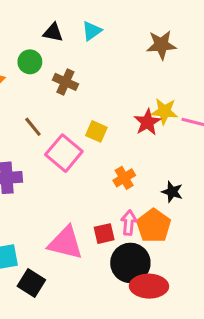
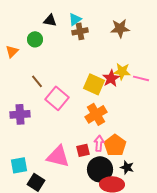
brown cross: (65, 82) -> (80, 31), moved, turned -35
yellow square: (96, 131) -> (94, 84), moved, size x1.5
orange cross: (124, 178) -> (96, 114), size x1.5
black star: (172, 192) -> (127, 167), moved

